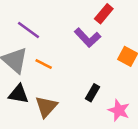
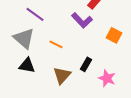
orange line: (44, 64) -> (56, 44), moved
brown triangle: (46, 107) -> (62, 75), moved

